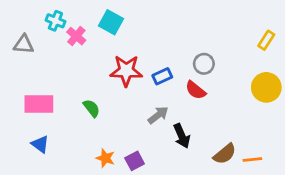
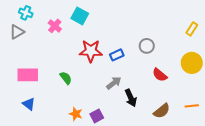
cyan cross: (55, 21) -> (26, 13), moved
gray triangle: (24, 44) -> (17, 32), turned -35
red semicircle: (196, 90) -> (160, 75), moved
orange line: (252, 159) -> (192, 106), moved

